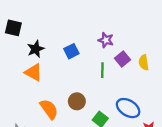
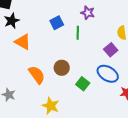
black star: (36, 49) -> (12, 21), moved
purple square: (123, 59) -> (111, 50), moved
green line: (102, 70) -> (78, 33), moved

